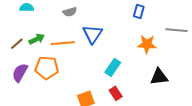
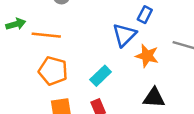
blue triangle: (93, 34) -> (124, 35), moved
orange pentagon: (47, 68) -> (53, 71), moved

